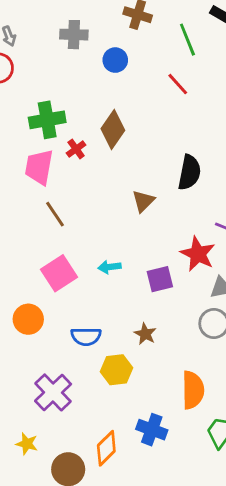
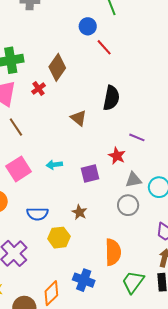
blue circle: (115, 60) -> (88, 26), moved
red line: (178, 84) -> (104, 47), moved
red cross: (76, 149) -> (39, 89), moved
brown triangle: (143, 201) -> (78, 118), turned -36
red star: (198, 254) -> (117, 156), size x0.7

